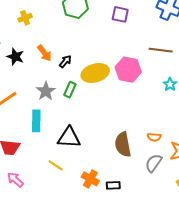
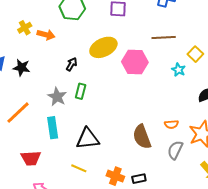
orange arrow: (44, 53) -> (46, 35), moved, turned -30
yellow ellipse: (95, 73) -> (103, 47), moved

